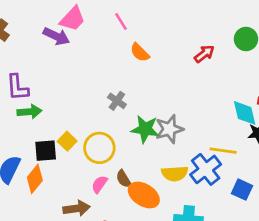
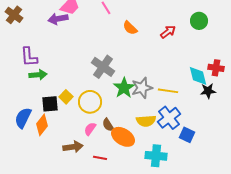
purple arrow: (56, 36) -> (58, 19), turned 144
orange semicircle: (140, 52) -> (130, 28), moved
gray cross: (117, 101) -> (103, 67), size x1.6
green star: (145, 129) -> (124, 88), turned 30
yellow line: (223, 151) -> (168, 91), moved
blue square: (242, 190) -> (187, 135), moved

